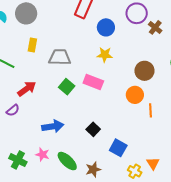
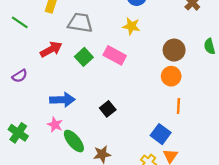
red arrow: (27, 89) -> (51, 49), moved
orange circle: (135, 95) -> (171, 76), moved
orange line: (151, 110) -> (178, 106), moved
blue square: (118, 148) -> (161, 134), moved
pink star: (42, 155) -> (55, 125), moved

